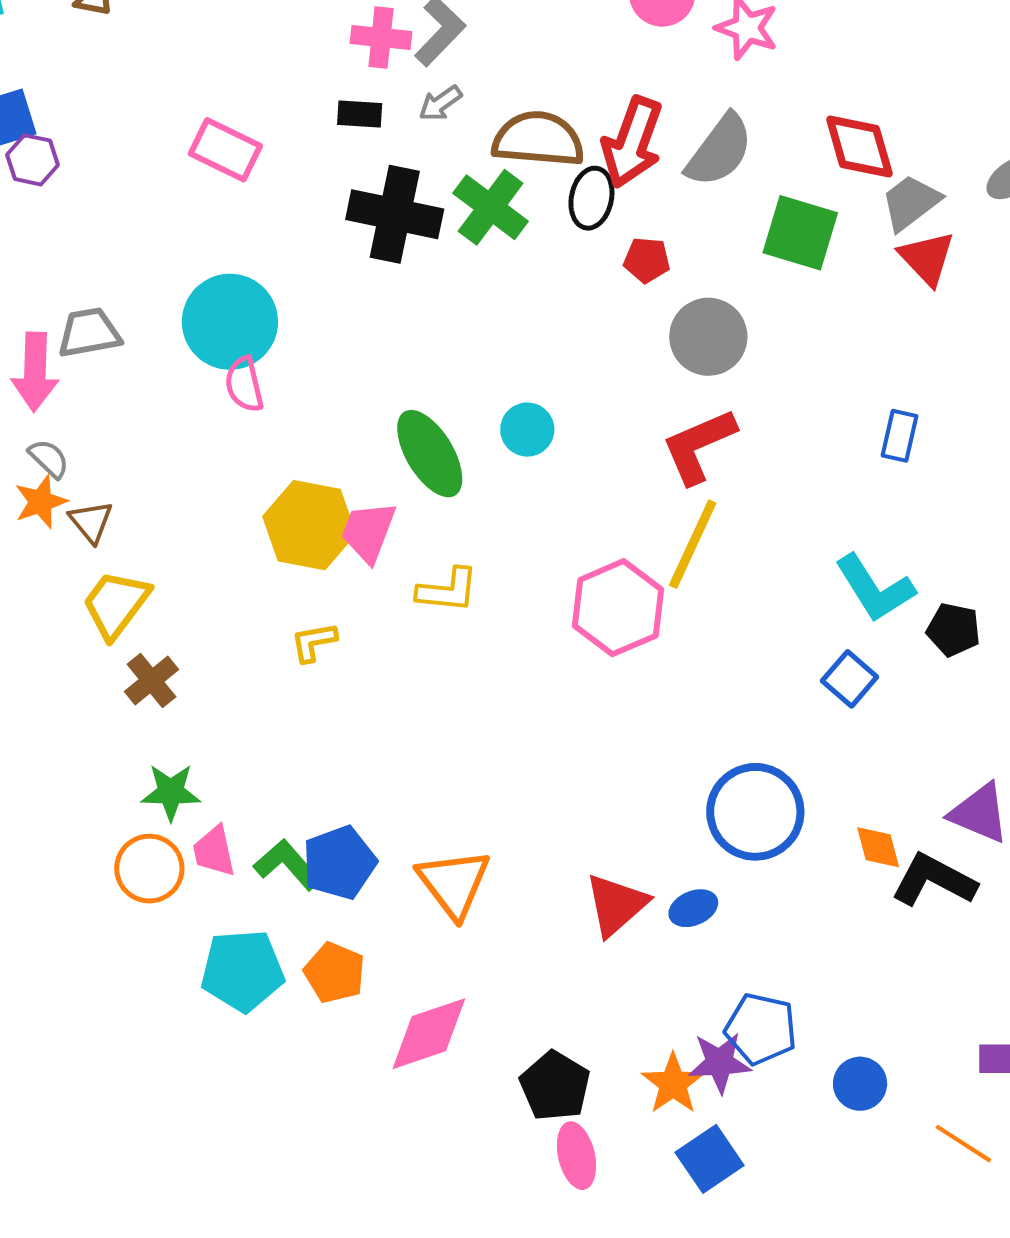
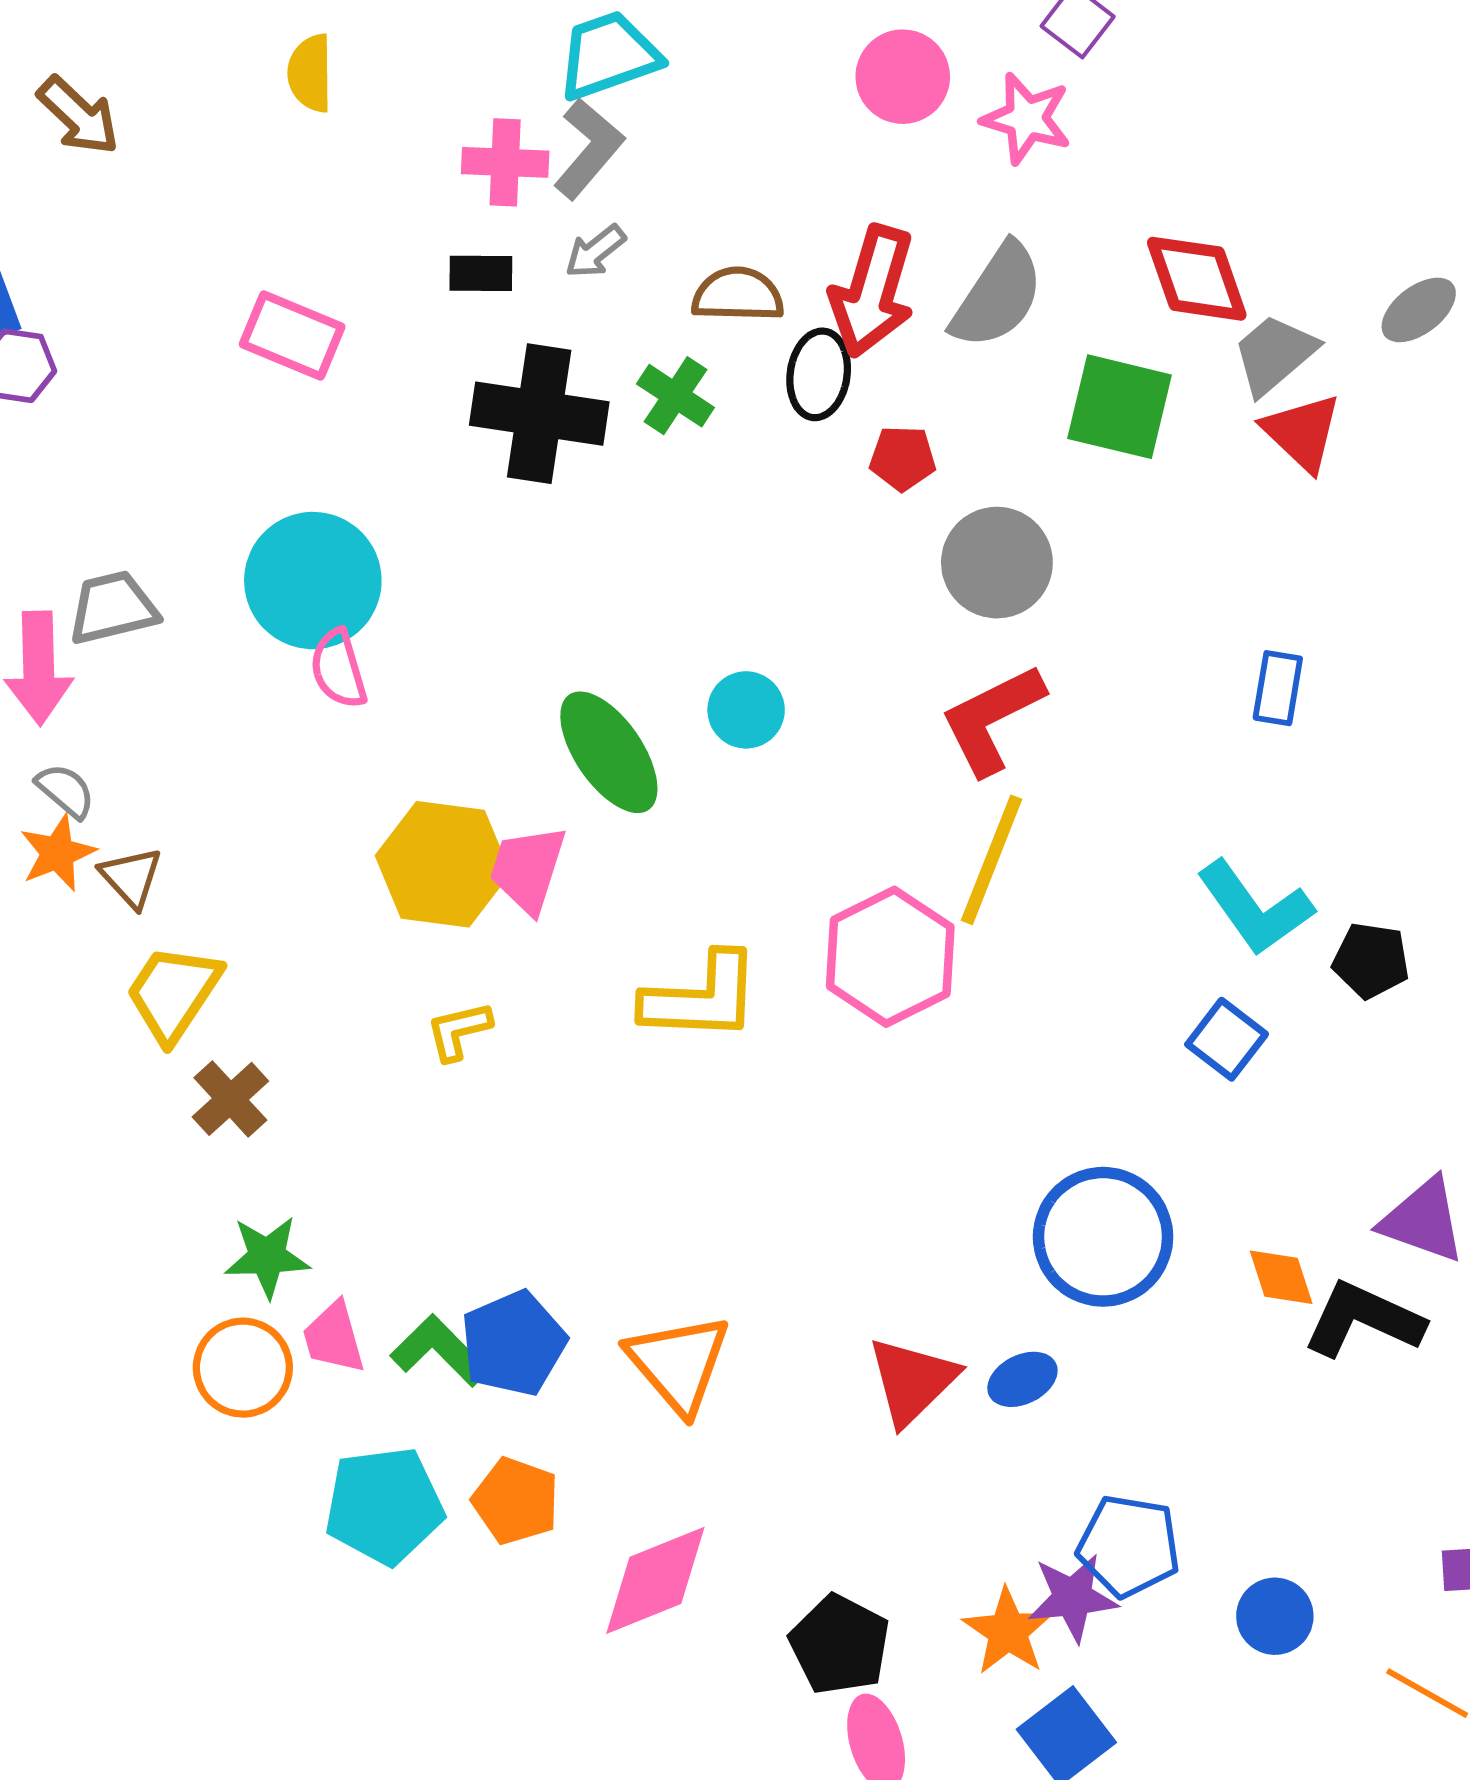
brown semicircle: (538, 139) -> (738, 295), size x0.7
green cross: (491, 207) -> (675, 396), size x0.7
yellow L-shape: (448, 590) -> (701, 997), moved, size x1.4

